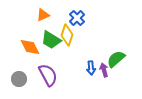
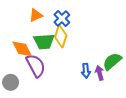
blue cross: (77, 18) -> (62, 18), moved
green trapezoid: (51, 40) -> (44, 42), turned -35
purple semicircle: (48, 75) -> (36, 66), moved

